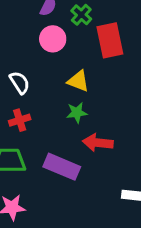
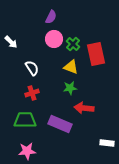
green cross: (81, 15) -> (73, 44), moved
red rectangle: (110, 40) -> (96, 54), moved

